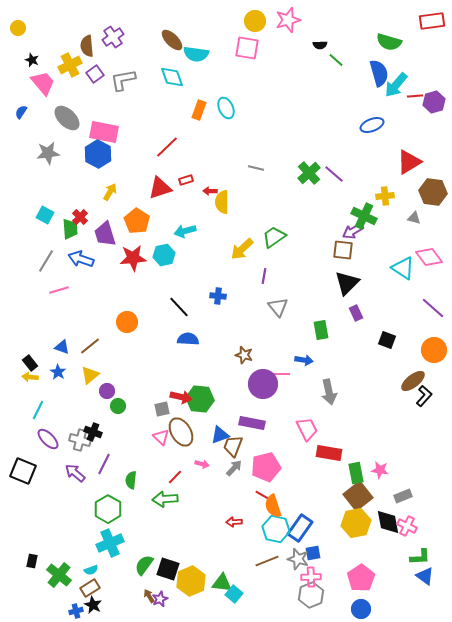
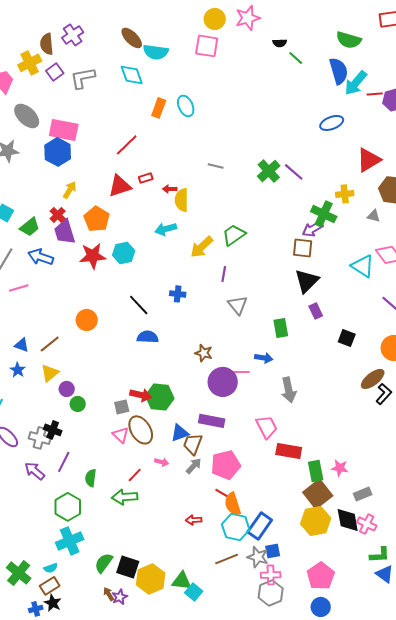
red cross: (80, 217) -> (58, 215), moved
green trapezoid: (70, 229) -> (30, 227), turned 55
cyan arrow: (185, 231) -> (166, 229), moved

